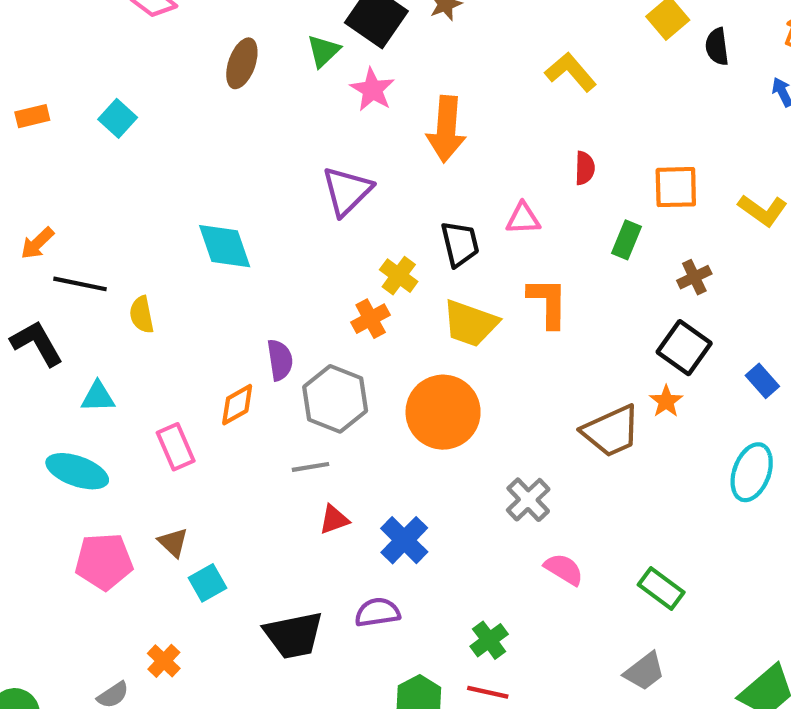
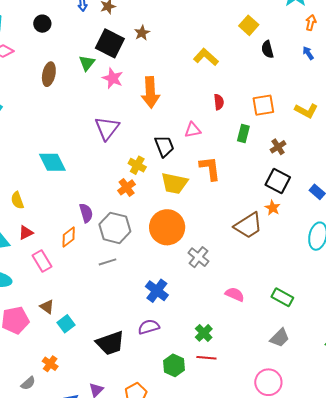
black semicircle: (717, 47) -> (267, 49), moved
gray cross: (528, 500) -> (198, 257), moved
red triangle: (334, 520) -> (26, 233), moved

